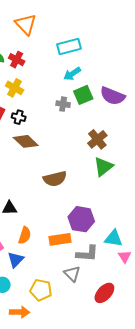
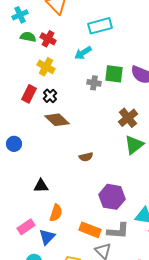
cyan arrow: (72, 74) -> (83, 53), moved
green square: (83, 95) -> (114, 74), turned 30
black cross: (19, 117) -> (50, 96), turned 32
brown semicircle: (55, 179) -> (86, 157), size x0.6
orange rectangle: (60, 239) -> (90, 230), moved, turned 30

